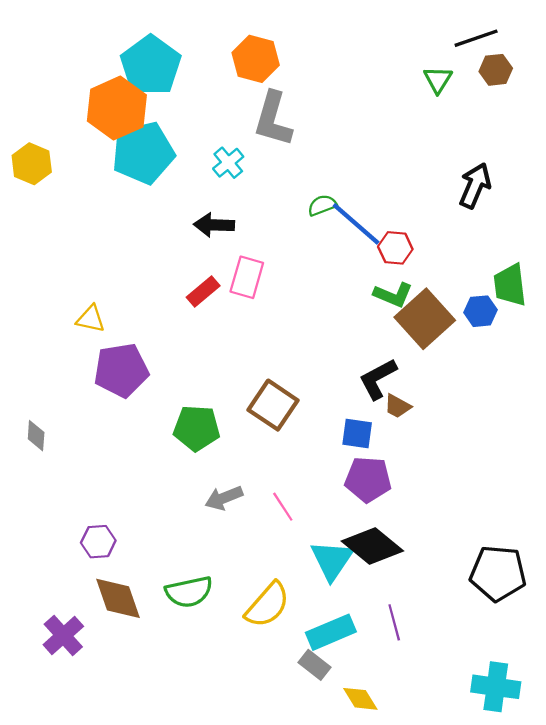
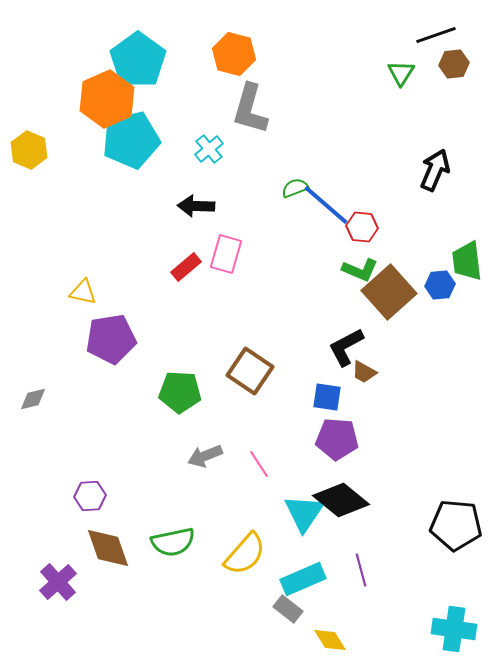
gray diamond: (36, 436) -> (33, 399), turned 72

